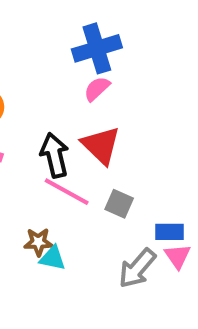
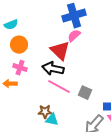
red triangle: (101, 145) -> (60, 51), moved
black arrow: (55, 155) -> (53, 69), turned -65

